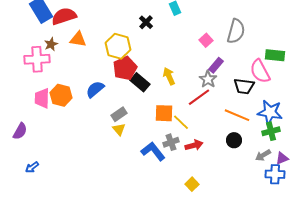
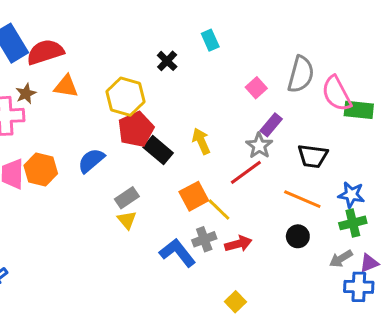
pink semicircle: (260, 71) -> (336, 94), moved
blue star: (270, 112) -> (351, 195), size x0.7
orange square: (164, 113) -> (194, 196), turned -30

